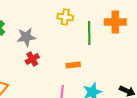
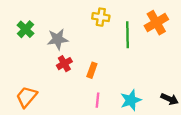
orange cross: (115, 22) -> (156, 23), turned -30
orange rectangle: (73, 65) -> (92, 70), moved, turned -64

